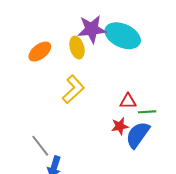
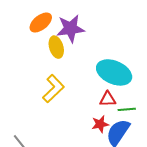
cyan ellipse: (123, 36) -> (114, 72), moved
orange ellipse: (40, 52) -> (41, 23), moved

